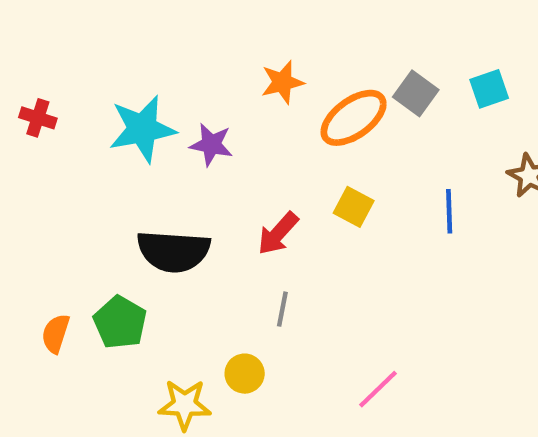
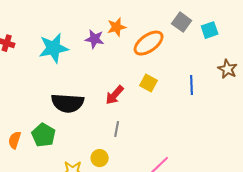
gray square: (416, 93) -> (182, 22), moved
purple star: (211, 145) -> (95, 39), moved

